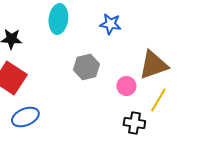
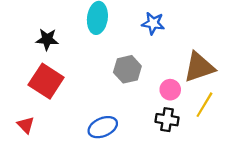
blue ellipse: (25, 117) -> (103, 127), moved
black cross: (134, 123) -> (167, 120), moved

